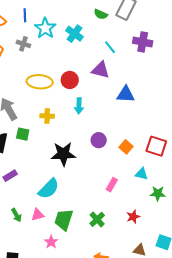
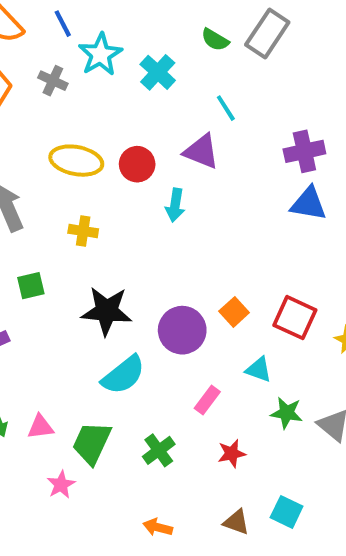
blue line: (25, 15) -> (63, 24), turned -32
purple cross: (143, 42) -> (304, 151), moved, turned -30
blue triangle: (126, 94) -> (309, 204), moved
cyan arrow: (79, 106) -> (175, 205), moved
green square: (23, 134) -> (31, 286), moved, turned -32
purple circle: (99, 140) -> (182, 330), moved, size x1.5
pink rectangle: (112, 185) -> (207, 400), moved
cyan semicircle: (49, 189) -> (123, 375), moved

